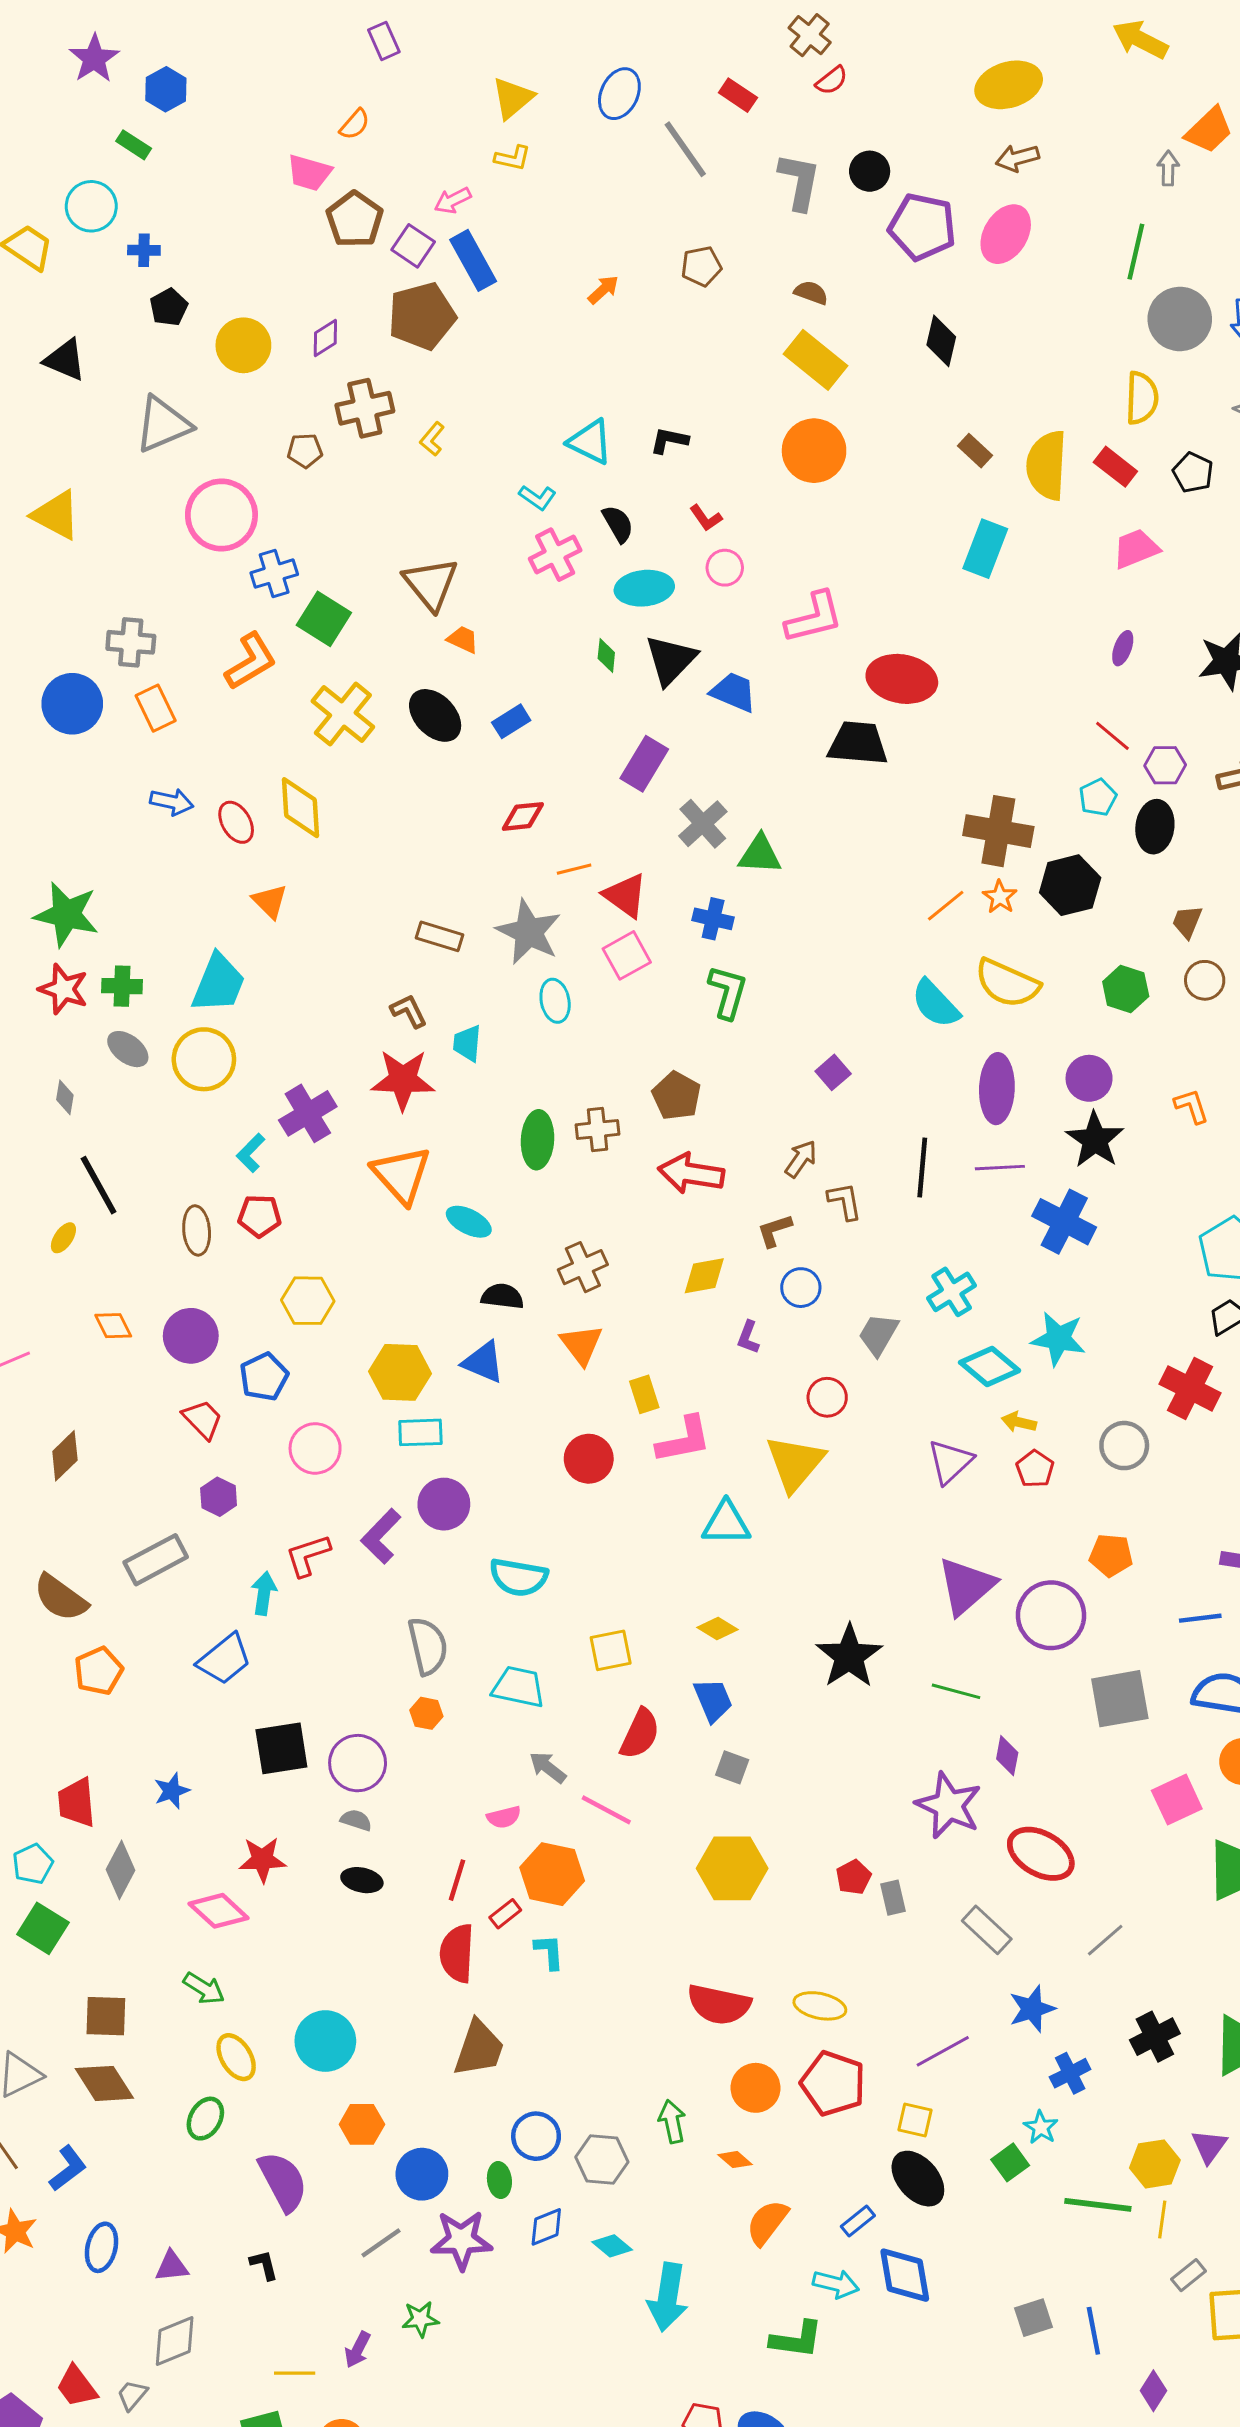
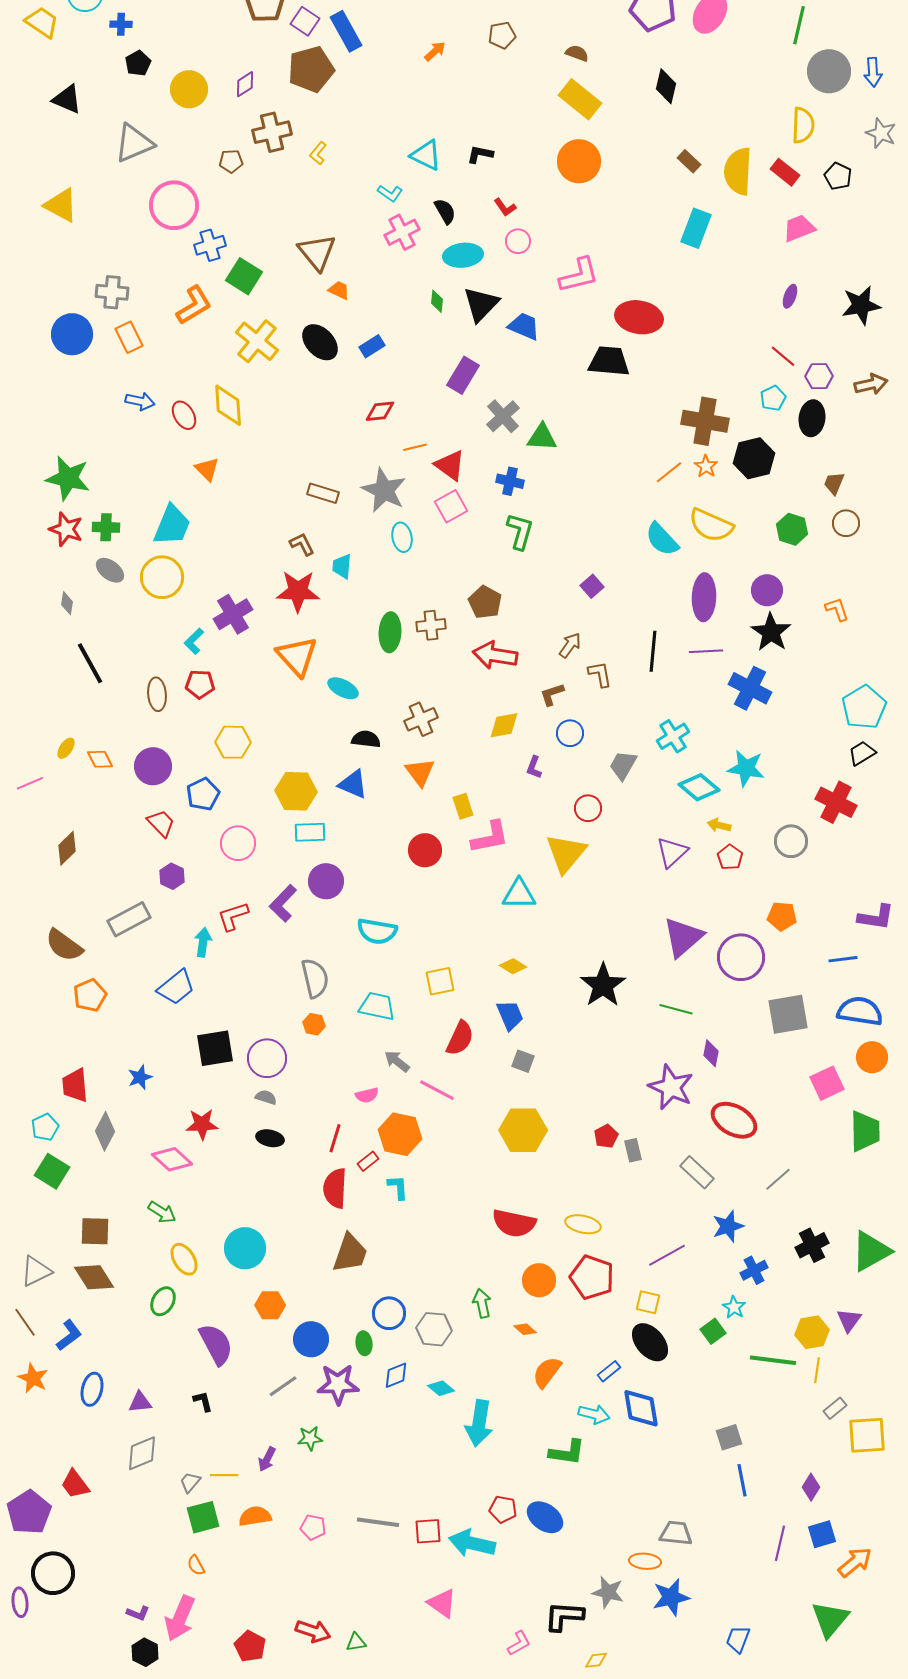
yellow ellipse: (63, 1238) -> (66, 748), moved
blue line: (1093, 2331) -> (742, 1480), moved
gray trapezoid: (132, 2395) -> (190, 1482), moved

